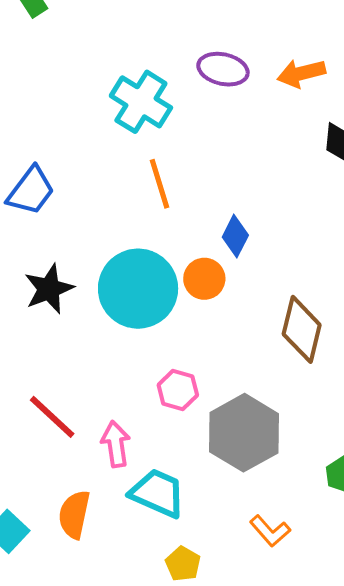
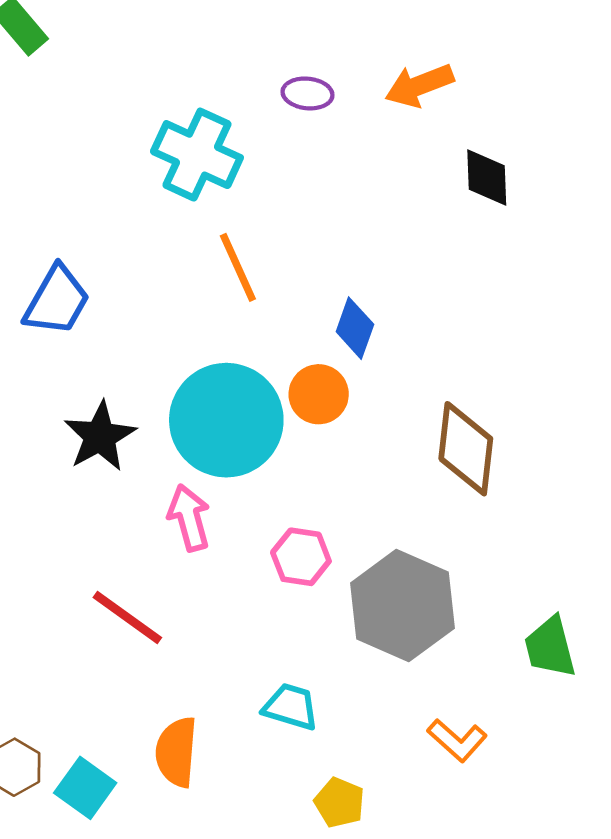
purple ellipse: (223, 69) -> (308, 93), size x0.7
pink arrow: (116, 444) -> (189, 518), moved
cyan trapezoid: (158, 493) -> (291, 707), size x0.7

